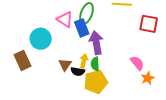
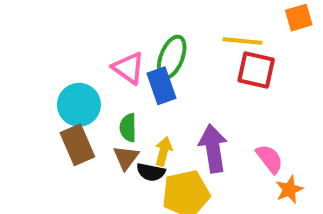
red square: (149, 24) -> (256, 70), moved
purple arrow: (96, 43) -> (213, 148), moved
brown rectangle: (23, 60) -> (77, 145), moved
green semicircle: (95, 64) -> (128, 128), moved

